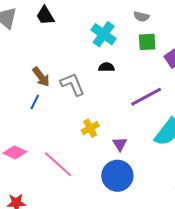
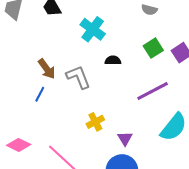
cyan cross: (104, 34) -> (93, 29), moved
green square: (147, 42) -> (153, 48), moved, turned -30

